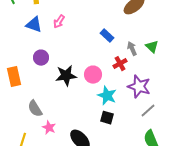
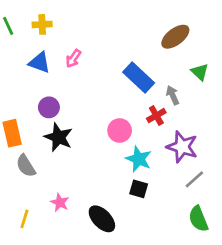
blue rectangle: (107, 36) -> (139, 77), size x1.6
green triangle: (152, 47) -> (200, 72), moved
black star: (66, 76) -> (58, 137), moved, turned 30
gray semicircle: (35, 109) -> (26, 166), moved

